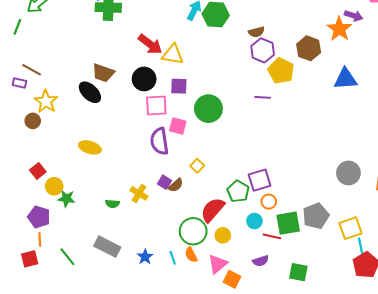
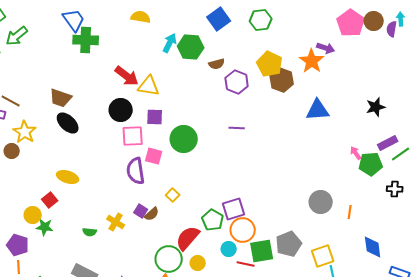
brown semicircle: (256, 32) -> (217, 64), moved
yellow pentagon: (281, 71) -> (270, 64), moved
brown trapezoid: (103, 73) -> (61, 98), moved
red square: (38, 171) -> (50, 200), moved
orange circle: (269, 202) -> (243, 230), size x1.6

